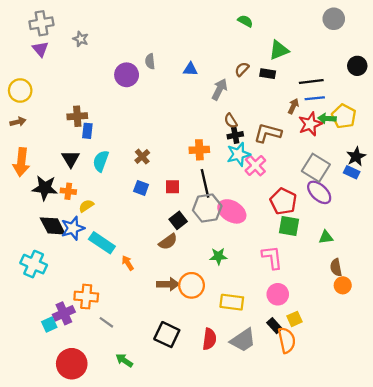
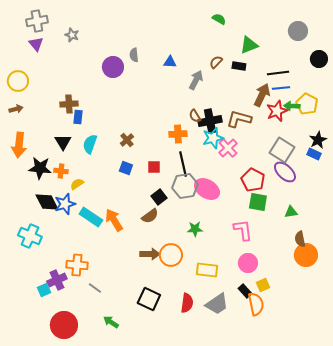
gray circle: (334, 19) -> (298, 31), moved
brown arrow: (293, 106) -> (262, 95), size x1.6
brown semicircle: (231, 121) -> (195, 116), moved
black cross: (235, 135) -> (210, 121), size x1.6
orange arrow: (128, 263) -> (114, 220), moved, size x1.6
orange circle: (343, 285) -> (306, 255), size x1.5

